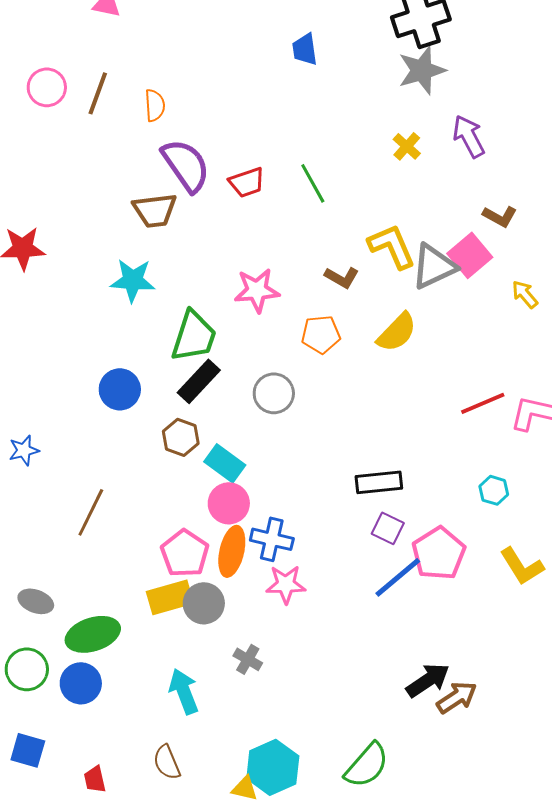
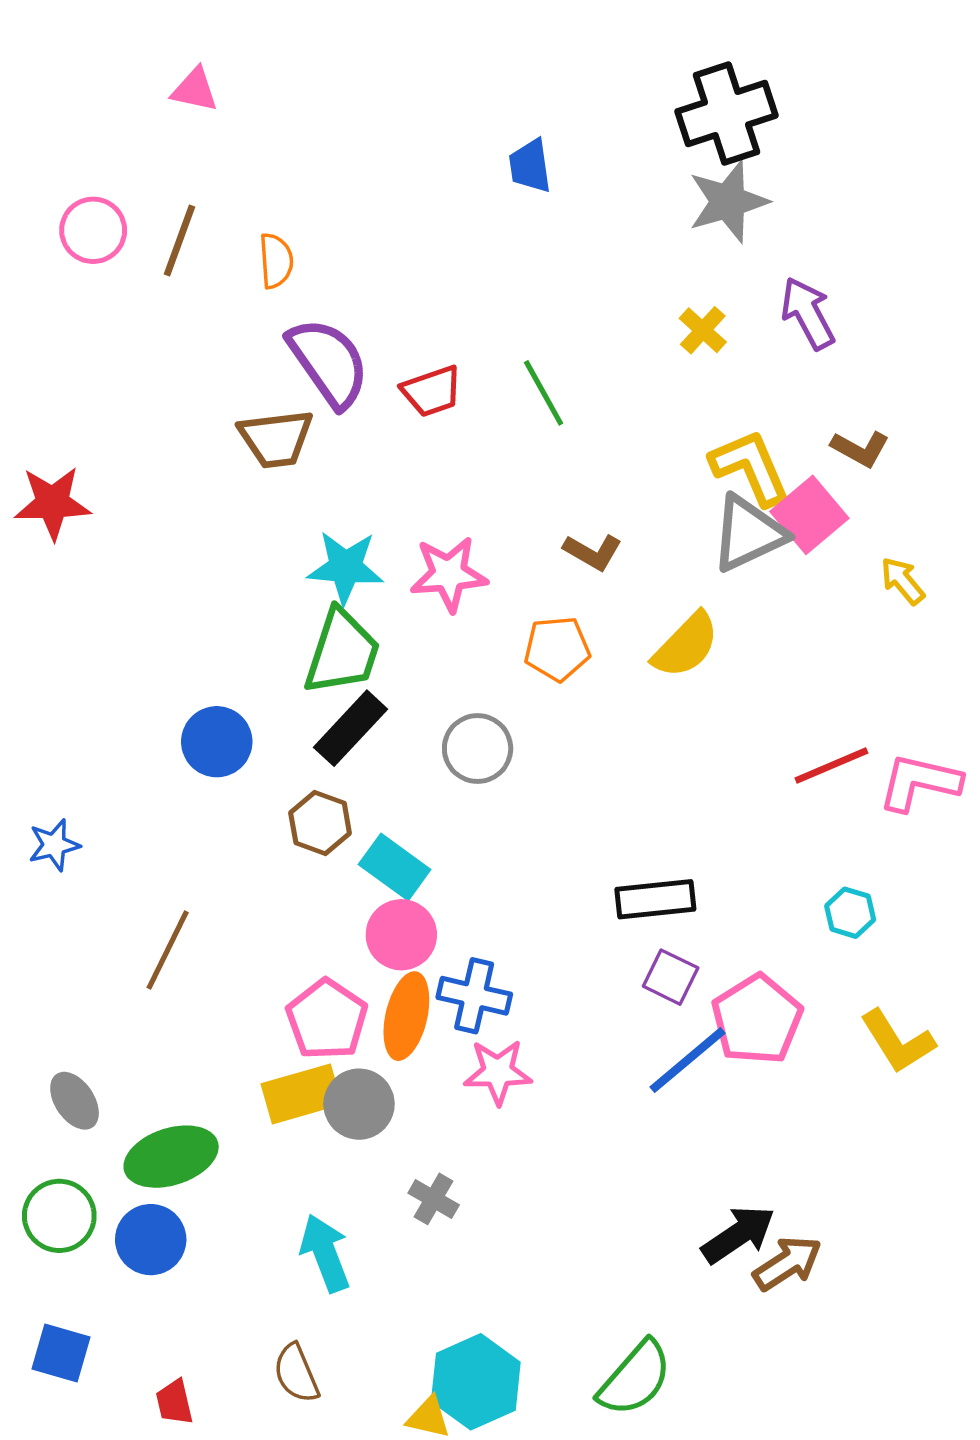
yellow L-shape: (392, 246) -> (750, 467), moved
cyan star: (133, 280) -> (345, 567), moved
gray ellipse: (36, 601) -> (75, 1101), turned 36

